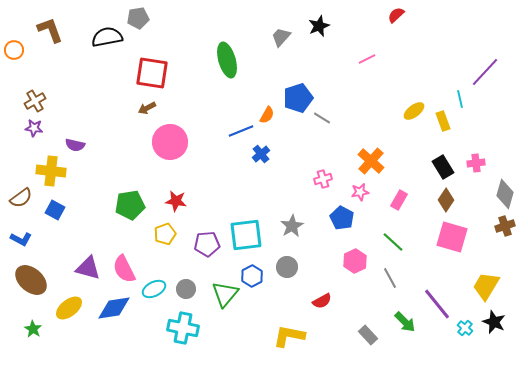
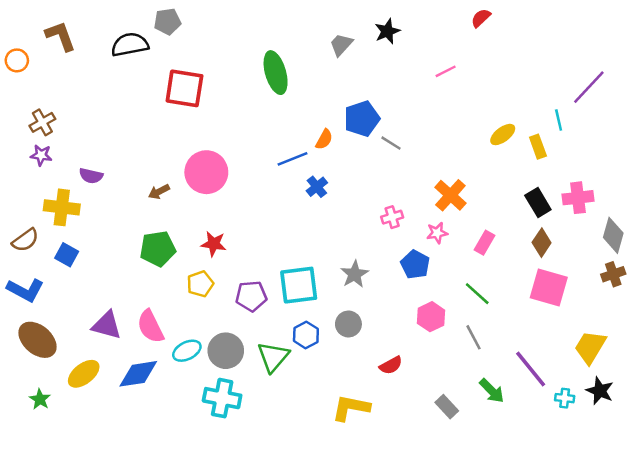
brown arrow: (147, 108) -> (159, 192), moved
pink cross: (476, 163) -> (578, 198), size x1.4
blue L-shape: (21, 239) -> (25, 290), size x1.4
gray circle: (186, 289) -> (226, 351), size x1.5
cyan cross: (465, 328) -> (565, 398), turned -35

